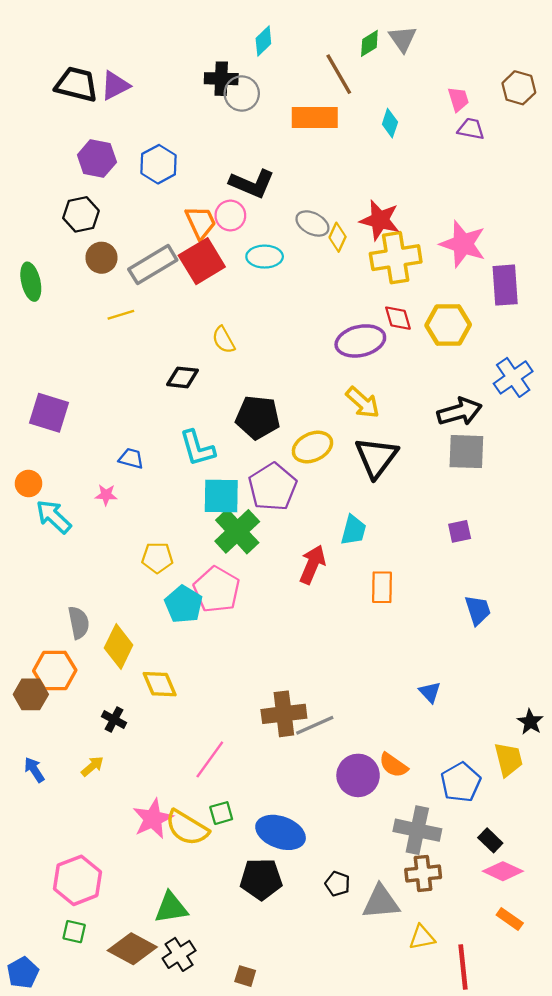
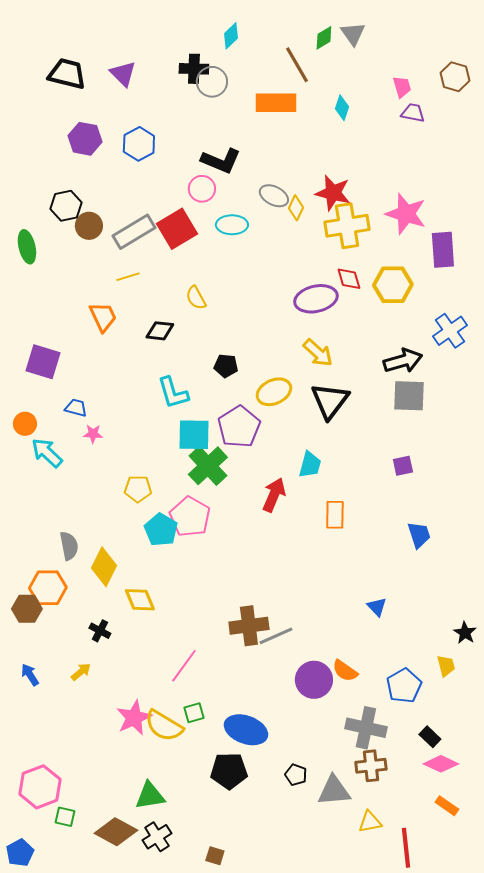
purple triangle: (115, 86) -> (123, 74), moved, turned -48
black hexagon: (81, 214) -> (66, 206), moved
orange trapezoid: (201, 222) -> (103, 317), moved
yellow line: (121, 315) -> (128, 277), moved
black pentagon: (258, 417) -> (226, 366), size x0.6
blue trapezoid: (131, 458) -> (76, 408), moved
yellow trapezoid: (509, 759) -> (446, 666), size x0.7
pink hexagon: (78, 880) -> (40, 787), moved

